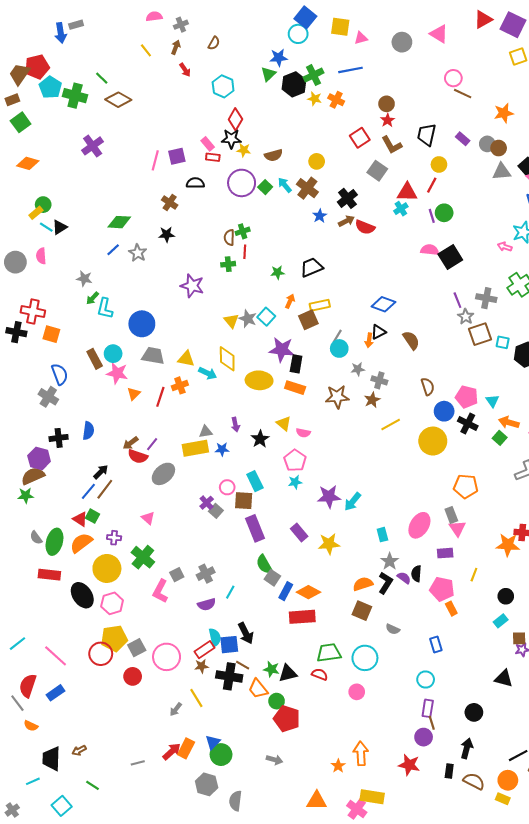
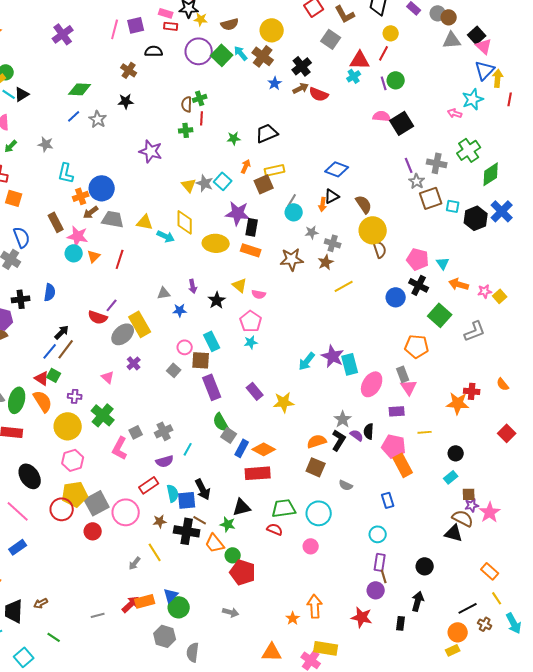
pink rectangle: (208, 144) -> (166, 13), turned -32
purple cross: (93, 146) -> (63, 34), moved
yellow circle: (317, 161) -> (272, 30), size x1.5
green square: (265, 187) -> (222, 55), size x1.5
green arrow: (93, 298) -> (11, 146), moved
cyan circle: (113, 354) -> (74, 253), moved
orange cross: (180, 385) -> (81, 196), moved
blue circle: (444, 411) -> (396, 297), moved
green square: (500, 438) -> (440, 315), moved, size x1.6
yellow circle: (433, 441) -> (373, 230), moved
brown arrow: (131, 443) -> (91, 212), moved
yellow rectangle: (195, 448) -> (140, 324), moved, turned 70
purple star: (329, 497) -> (333, 356), moved, turned 30
purple cross: (207, 503) -> (134, 363), moved
cyan rectangle: (382, 535) -> (350, 364), moved, size x1.5
orange semicircle: (81, 543) -> (43, 401), turned 95
yellow line: (474, 575) -> (425, 432), turned 64
black ellipse: (82, 595) -> (30, 476), moved
orange rectangle: (451, 609) -> (403, 465), size x1.6
gray square: (137, 648) -> (97, 503), size x1.4
red rectangle: (205, 650) -> (149, 485), moved
black triangle: (288, 673) -> (242, 507), moved
orange rectangle: (186, 748) -> (145, 601), turned 48
brown semicircle: (474, 781) -> (463, 518), moved
yellow rectangle: (503, 799) -> (453, 650), turned -48

